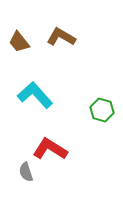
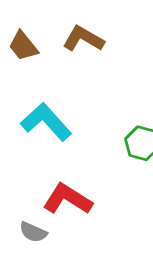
gray semicircle: (26, 172) -> (33, 232), turned -48

